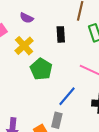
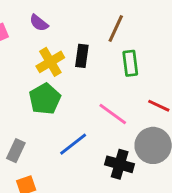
yellow cross: (24, 46) -> (50, 62), moved
gray rectangle: (57, 120) -> (16, 151), moved

